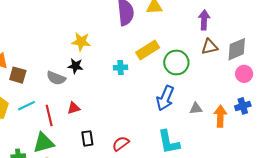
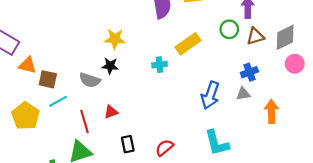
green circle: (176, 62) -> (229, 29), moved, size x0.7
cyan line: (26, 106) -> (58, 101), moved
blue cross: (243, 106) -> (249, 72), moved
gray triangle: (196, 109) -> (243, 94), moved

